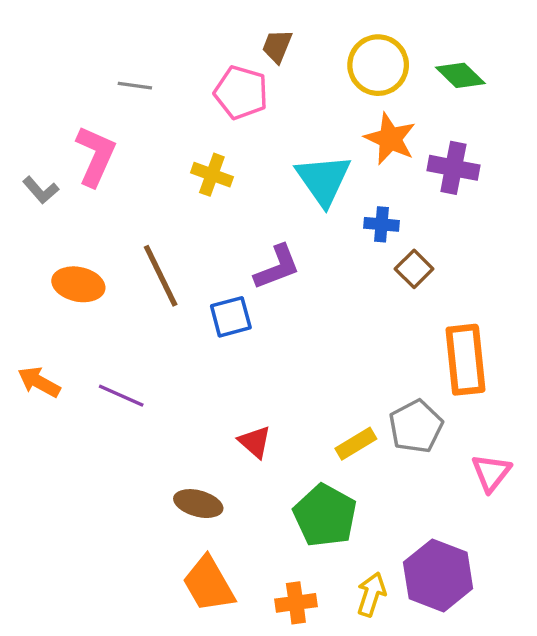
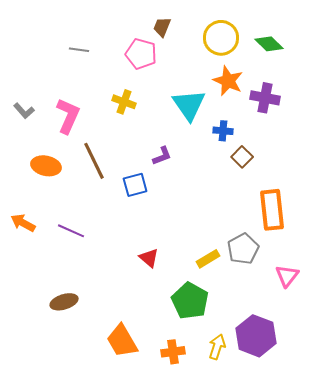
pink L-shape: (96, 156) -> (68, 116), moved
purple L-shape: (277, 267) -> (162, 156), size x0.7
brown ellipse: (198, 504) -> (64, 302), moved, turned -32

